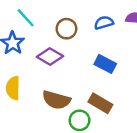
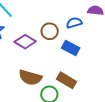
blue semicircle: (104, 23) -> (74, 23), moved
brown circle: (66, 29) -> (50, 31), moved

